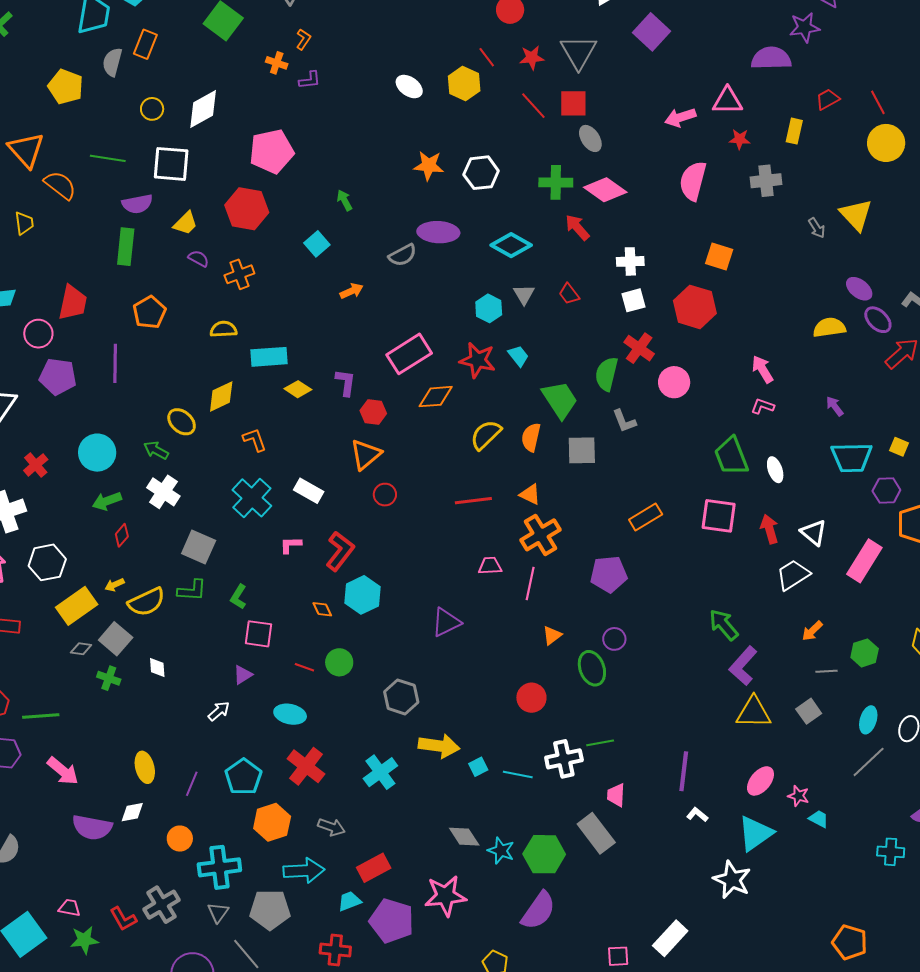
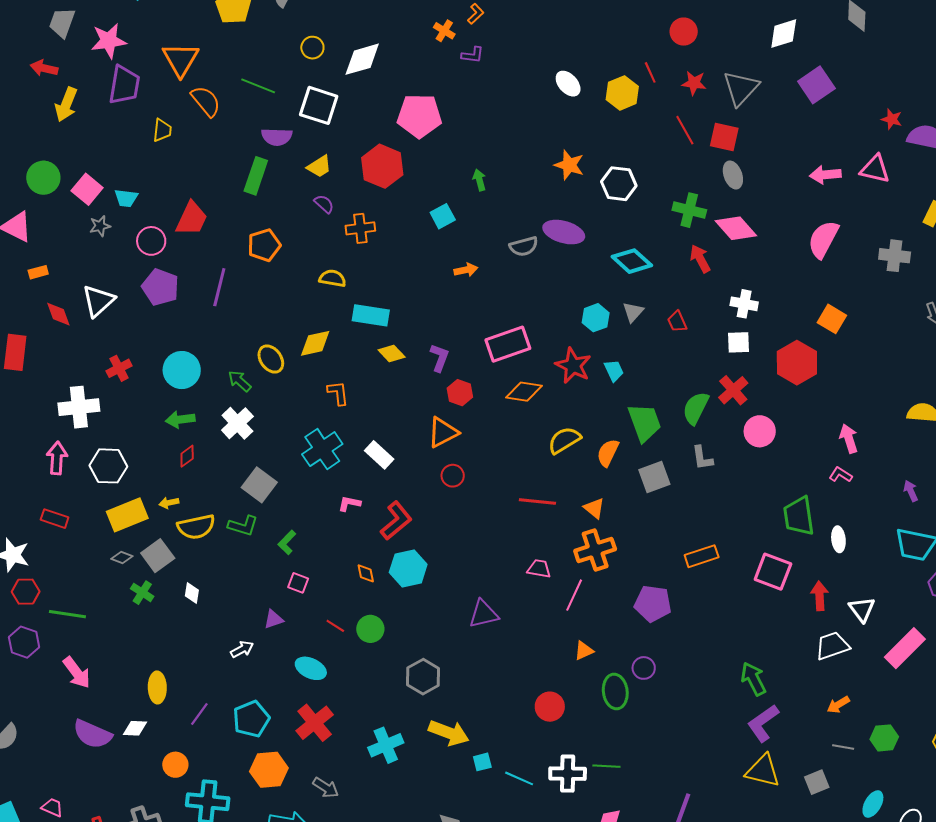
red star: (740, 139) -> (892, 119), moved
gray square: (582, 450) -> (654, 477), turned -32
pink square: (258, 634) -> (298, 583), size x0.7

